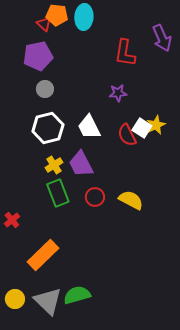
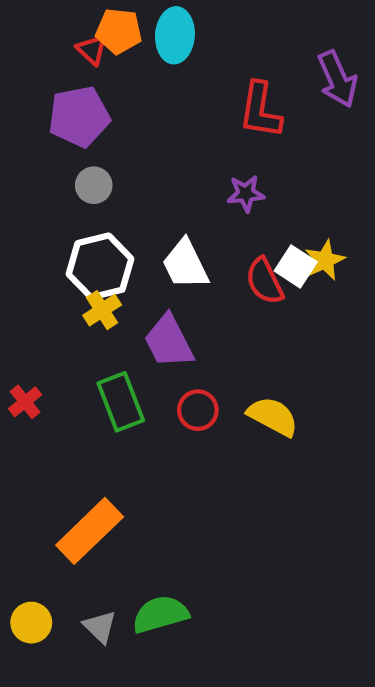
yellow cross: (54, 165) -> (102, 310), moved
red cross: (12, 220) -> (25, 402), moved
gray triangle: (48, 301) -> (100, 627), size x0.6

